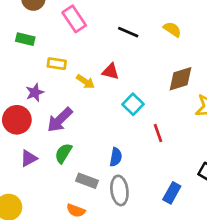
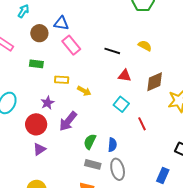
red triangle: (111, 71) -> (125, 76), moved
green semicircle: (63, 153) -> (90, 142), moved
purple triangle: (29, 158) -> (39, 149), moved
blue rectangle: (172, 193) -> (163, 176), moved

